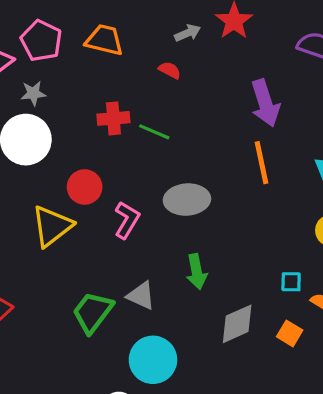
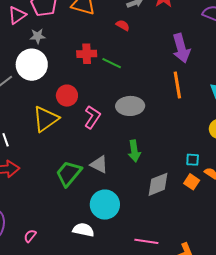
orange square: (290, 333) -> (192, 182), moved

